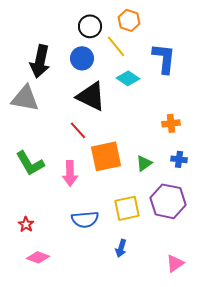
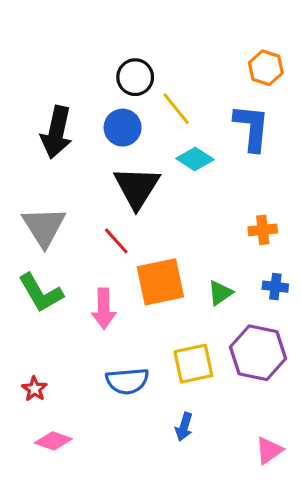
orange hexagon: (129, 20) -> (266, 68), moved
black triangle: (91, 96) -> (137, 187), turned 36
gray triangle: (25, 98) -> (44, 227), moved, turned 48

